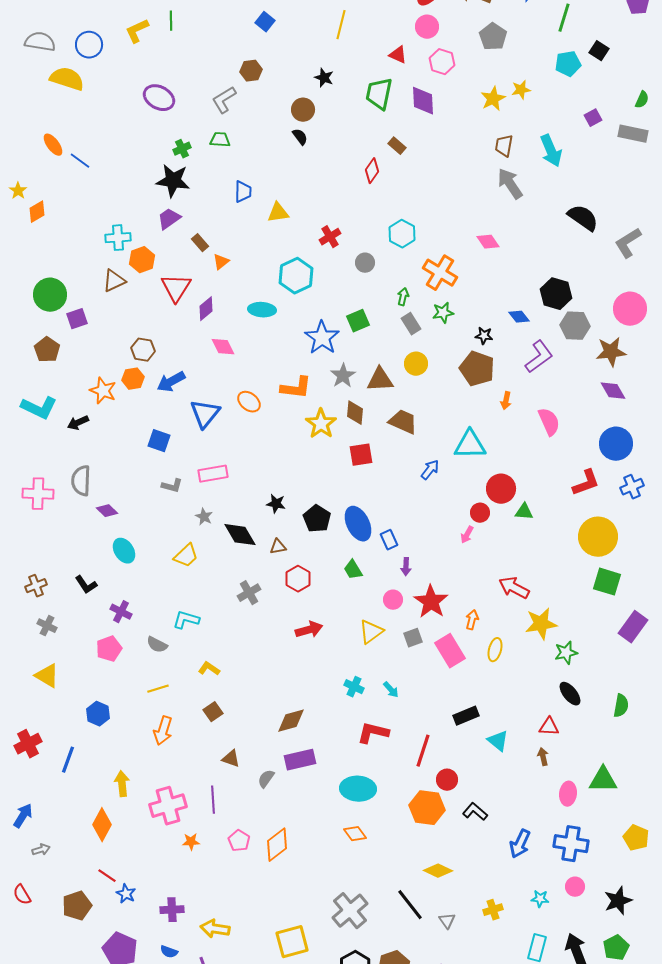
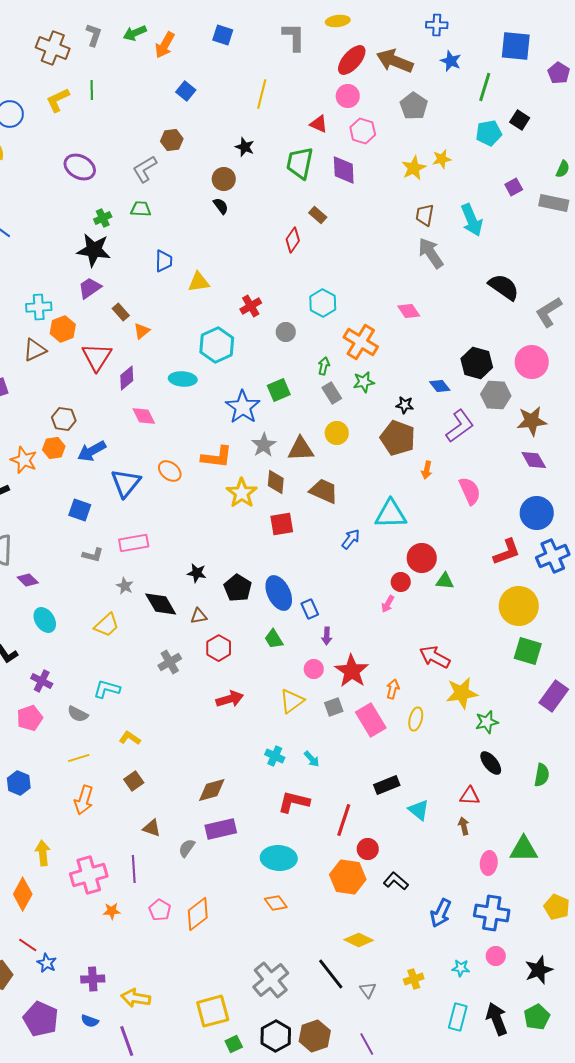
pink circle: (630, 309) -> (532, 362), moved
blue cross: (632, 487) -> (553, 556), size x1.4

